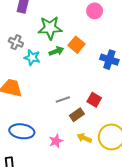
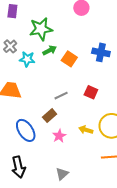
gray cross: (16, 42) -> (10, 46), turned 32
orange square: (77, 45) -> (69, 59), moved
brown rectangle: (77, 115) -> (50, 116), moved
blue ellipse: (22, 131) -> (26, 130), turned 55

